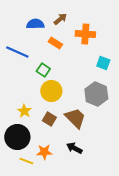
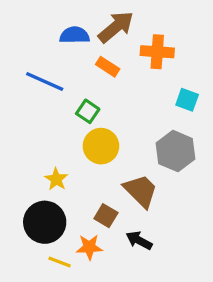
brown arrow: (60, 19) -> (116, 27), size x1.6
brown square: (49, 119) -> (106, 216), moved

